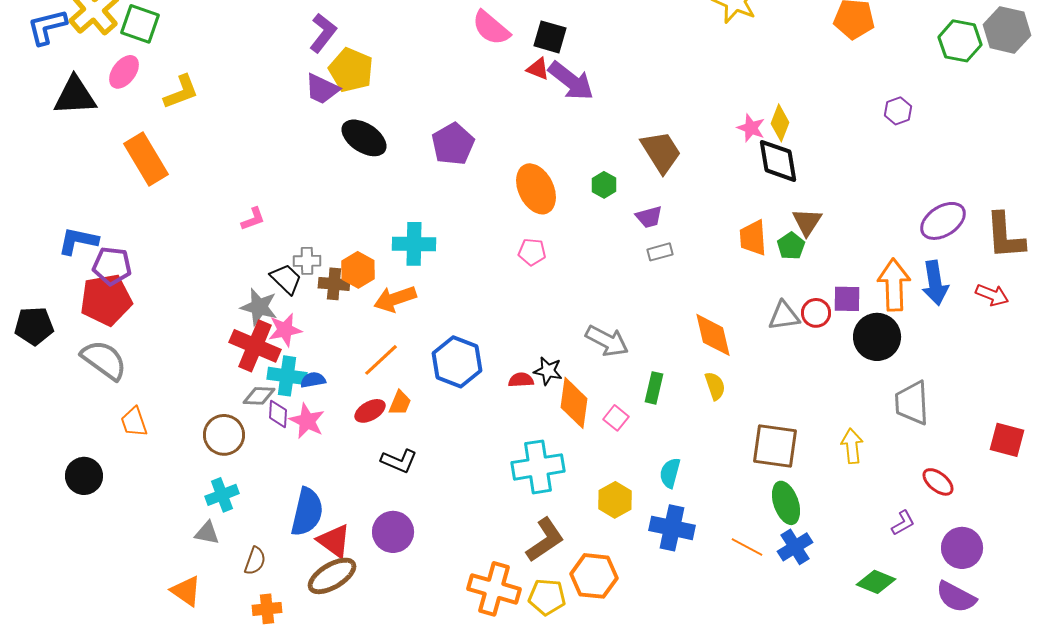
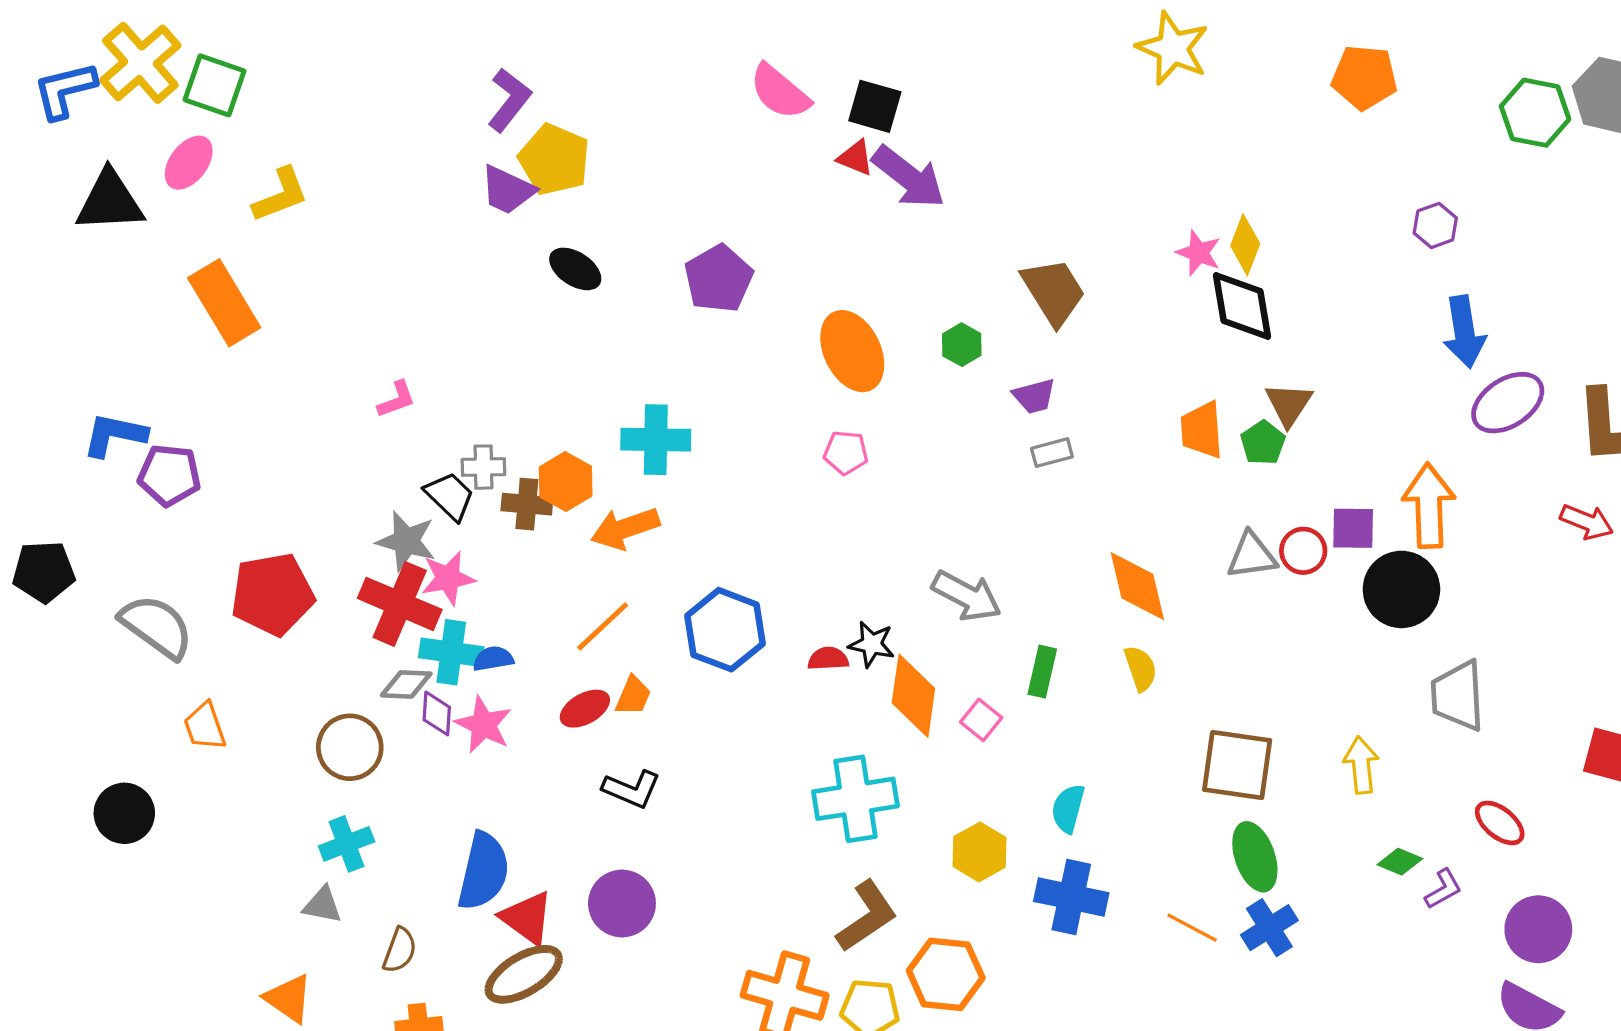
black ellipse: (364, 138) -> (575, 269), size x0.7
blue arrow: (935, 283) -> (1464, 332), moved
red pentagon: (106, 300) -> (272, 594), moved
green diamond: (876, 582) -> (1400, 862), moved, size x0.7

